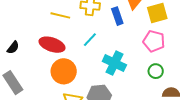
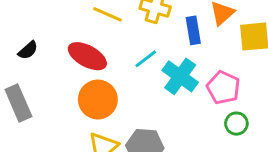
pink pentagon: (154, 41) -> (223, 88), moved
cyan cross: (114, 63) -> (180, 76), moved

